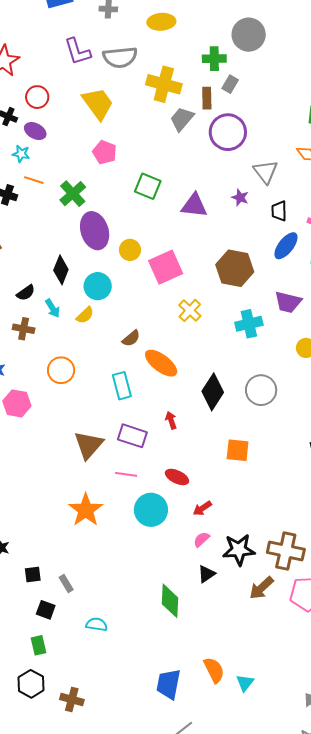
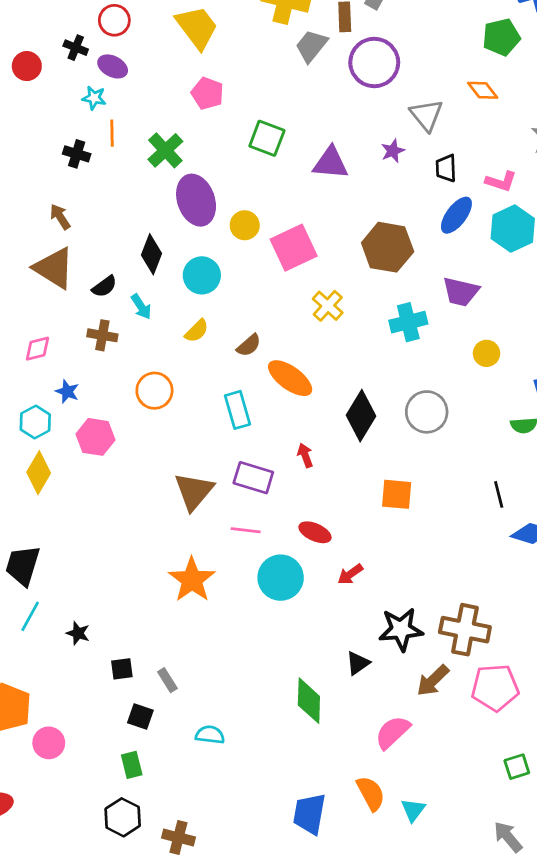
orange line: (34, 180) -> (112, 133), turned 72
purple star: (240, 197) -> (393, 151), turned 30
yellow semicircle: (85, 315) -> (197, 331), moved
pink semicircle: (202, 539) -> (393, 732), moved, size x1.6

